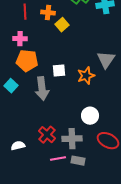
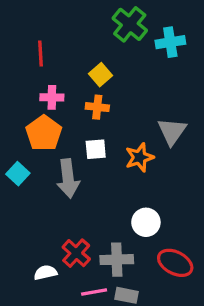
orange cross: (48, 13) -> (97, 107), moved
pink cross: (20, 39) -> (52, 97), moved
orange pentagon: (27, 61) -> (44, 133), turned 30
white semicircle: (18, 146) -> (45, 273), moved

